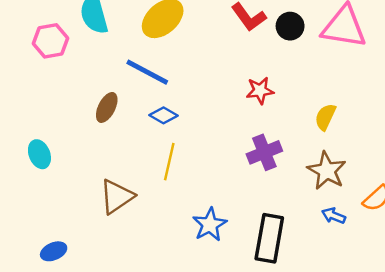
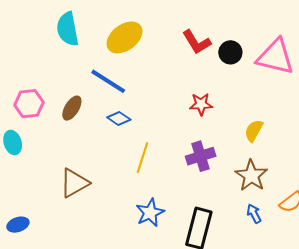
pink hexagon: (50, 41) -> (29, 104), moved
yellow line: (169, 162) -> (142, 158), moved
blue arrow: (334, 216) -> (254, 214), turned 36

